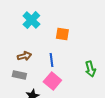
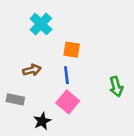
orange square: (62, 34) -> (72, 50), moved
gray rectangle: (19, 75) -> (15, 99), moved

